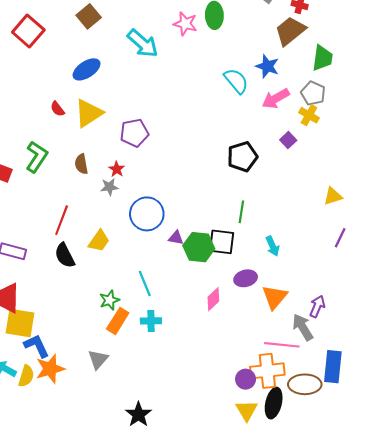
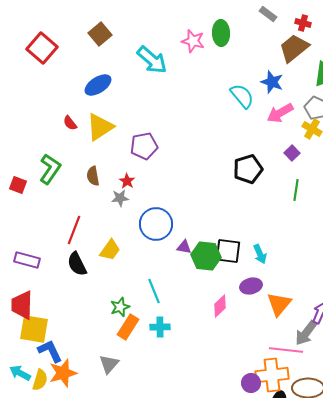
green line: (241, 212) -> (296, 190), moved
cyan arrow: (273, 246) -> (260, 254), moved
gray arrow: (303, 327) -> (306, 333), turned -112

